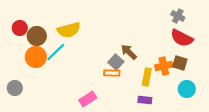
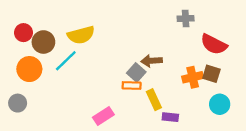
gray cross: (178, 16) -> (186, 19), moved, turned -32
brown arrow: (129, 52) -> (152, 61), turned -48
orange circle: (36, 57) -> (29, 69), moved
yellow rectangle: (147, 77) -> (154, 100), moved, turned -36

